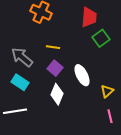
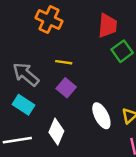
white ellipse: (82, 75) -> (101, 116), moved
white diamond: (57, 94) -> (56, 132), moved

